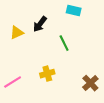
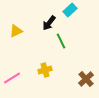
cyan rectangle: (74, 10) -> (70, 10), turned -56
black arrow: (40, 24) -> (49, 23), moved

